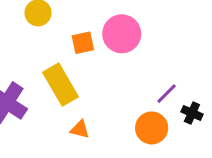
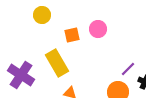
pink circle: (122, 34) -> (98, 29), size x0.7

